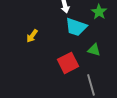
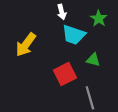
yellow arrow: (32, 36) -> (26, 45), size x1.6

